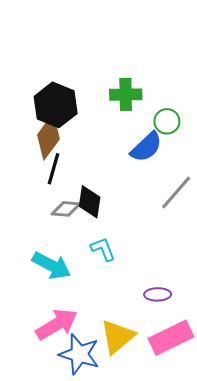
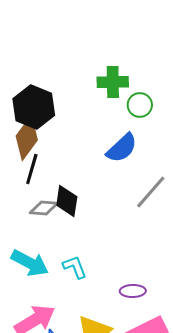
green cross: (126, 95) -> (113, 82), moved
green circle: (167, 121) -> (140, 105), moved
cyan L-shape: (103, 249) -> (75, 267), moved

